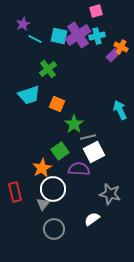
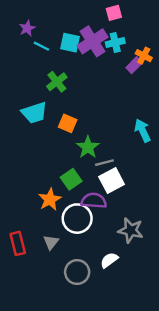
white circle: (53, 189) -> (77, 219), moved
red rectangle: (15, 192) -> (18, 243), moved
gray circle: (54, 229) -> (77, 272), moved

